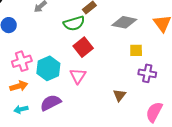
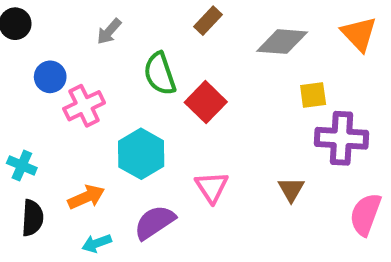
green semicircle: (74, 23) -> (160, 74), moved, turned 95
pink cross: (22, 61) -> (84, 106), moved
purple cross: (147, 73) -> (342, 138), size x1.4
pink triangle: (78, 76) -> (212, 187), moved

